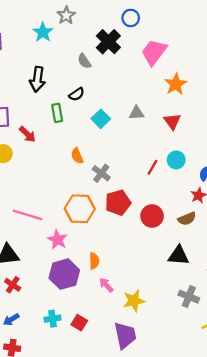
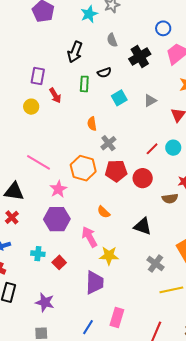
blue circle: (131, 18) -> (163, 28), moved
black cross: (108, 42) -> (140, 56), moved
gray semicircle: (84, 61) -> (112, 40), moved
gray triangle: (137, 113) -> (150, 100), turned -40
red circle: (152, 216) -> (143, 178), moved
black triangle: (179, 256) -> (143, 226), moved
orange semicircle: (94, 261) -> (104, 212), moved, turned 120
pink arrow: (106, 285) -> (89, 237), size x1.5

